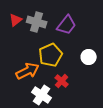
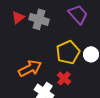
purple trapezoid: (67, 25) -> (78, 14), moved, turned -80
yellow pentagon: (51, 55) -> (68, 52), moved

